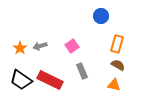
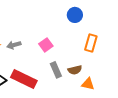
brown semicircle: (118, 65) -> (75, 70), moved, turned 136

